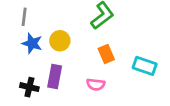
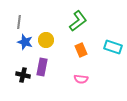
cyan rectangle: (145, 66) -> (113, 47), moved
pink semicircle: (96, 84) -> (81, 79), moved

